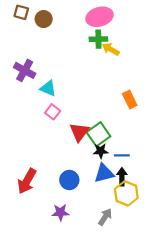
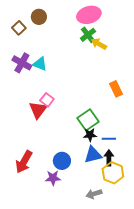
brown square: (21, 12) -> (19, 28), moved, turned 32
green cross: (98, 39) -> (88, 35), turned -35
cyan triangle: (48, 88) -> (40, 64), moved
red triangle: (79, 132) -> (38, 110), moved
purple star: (60, 212) -> (53, 178), moved
gray arrow: (105, 217) -> (94, 194), turned -140

